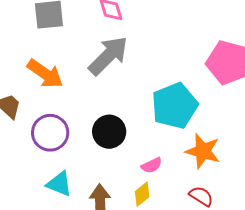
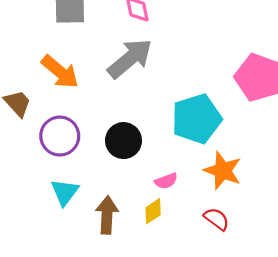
cyan triangle: (59, 184) -> (65, 192), turned 40

